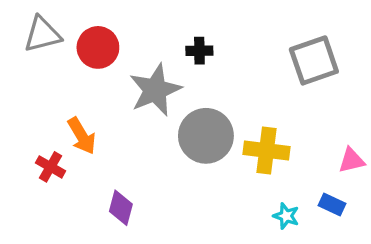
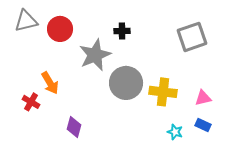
pink triangle: (352, 160) -> (203, 98), moved

